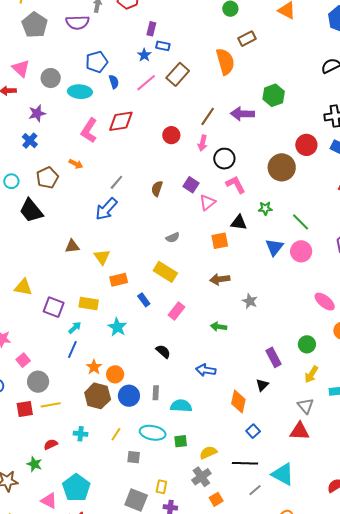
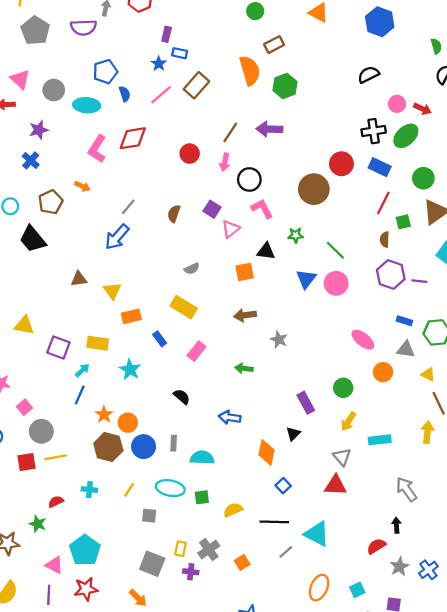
green hexagon: (274, 95) -> (285, 86), moved
gray cross: (201, 477) -> (209, 549), moved

